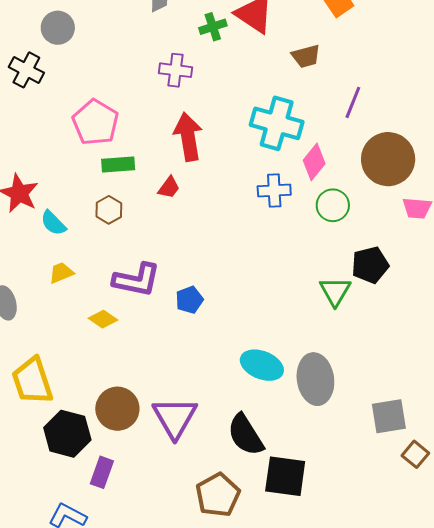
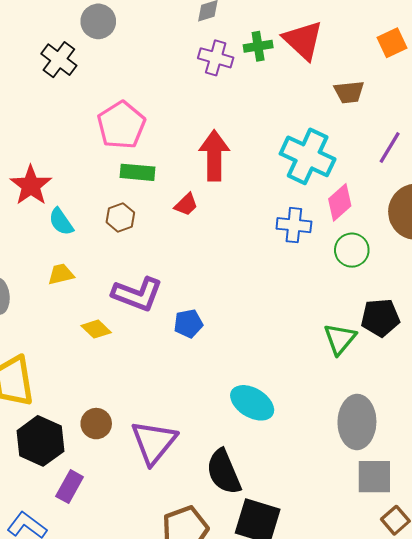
purple cross: (175, 70) -> (216, 58), moved
gray ellipse: (315, 379) -> (357, 422), moved
brown circle: (117, 409) -> (96, 424), size x0.7

